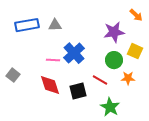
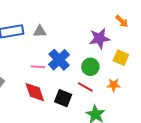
green circle: (114, 60) -> (90, 67), moved
black square: (78, 91) -> (63, 98), turned 36

